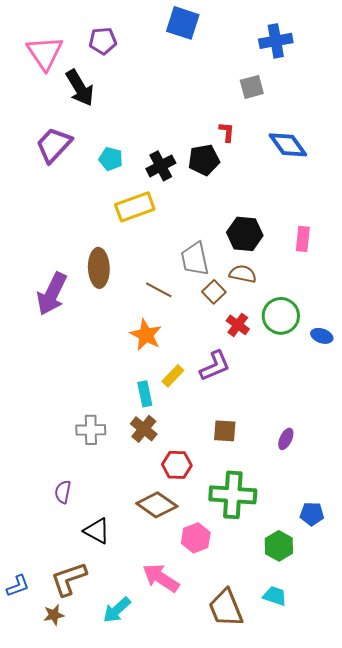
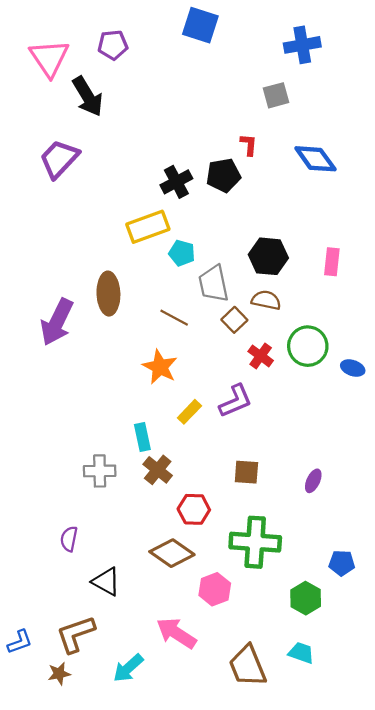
cyan pentagon: (111, 159) -> (182, 253), moved
cyan rectangle: (145, 394) -> (142, 437), moved

